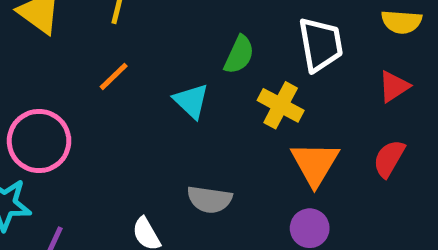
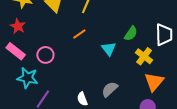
pink circle: (39, 141) -> (45, 55), size x0.7
gray semicircle: (210, 199) -> (110, 89), turned 120

